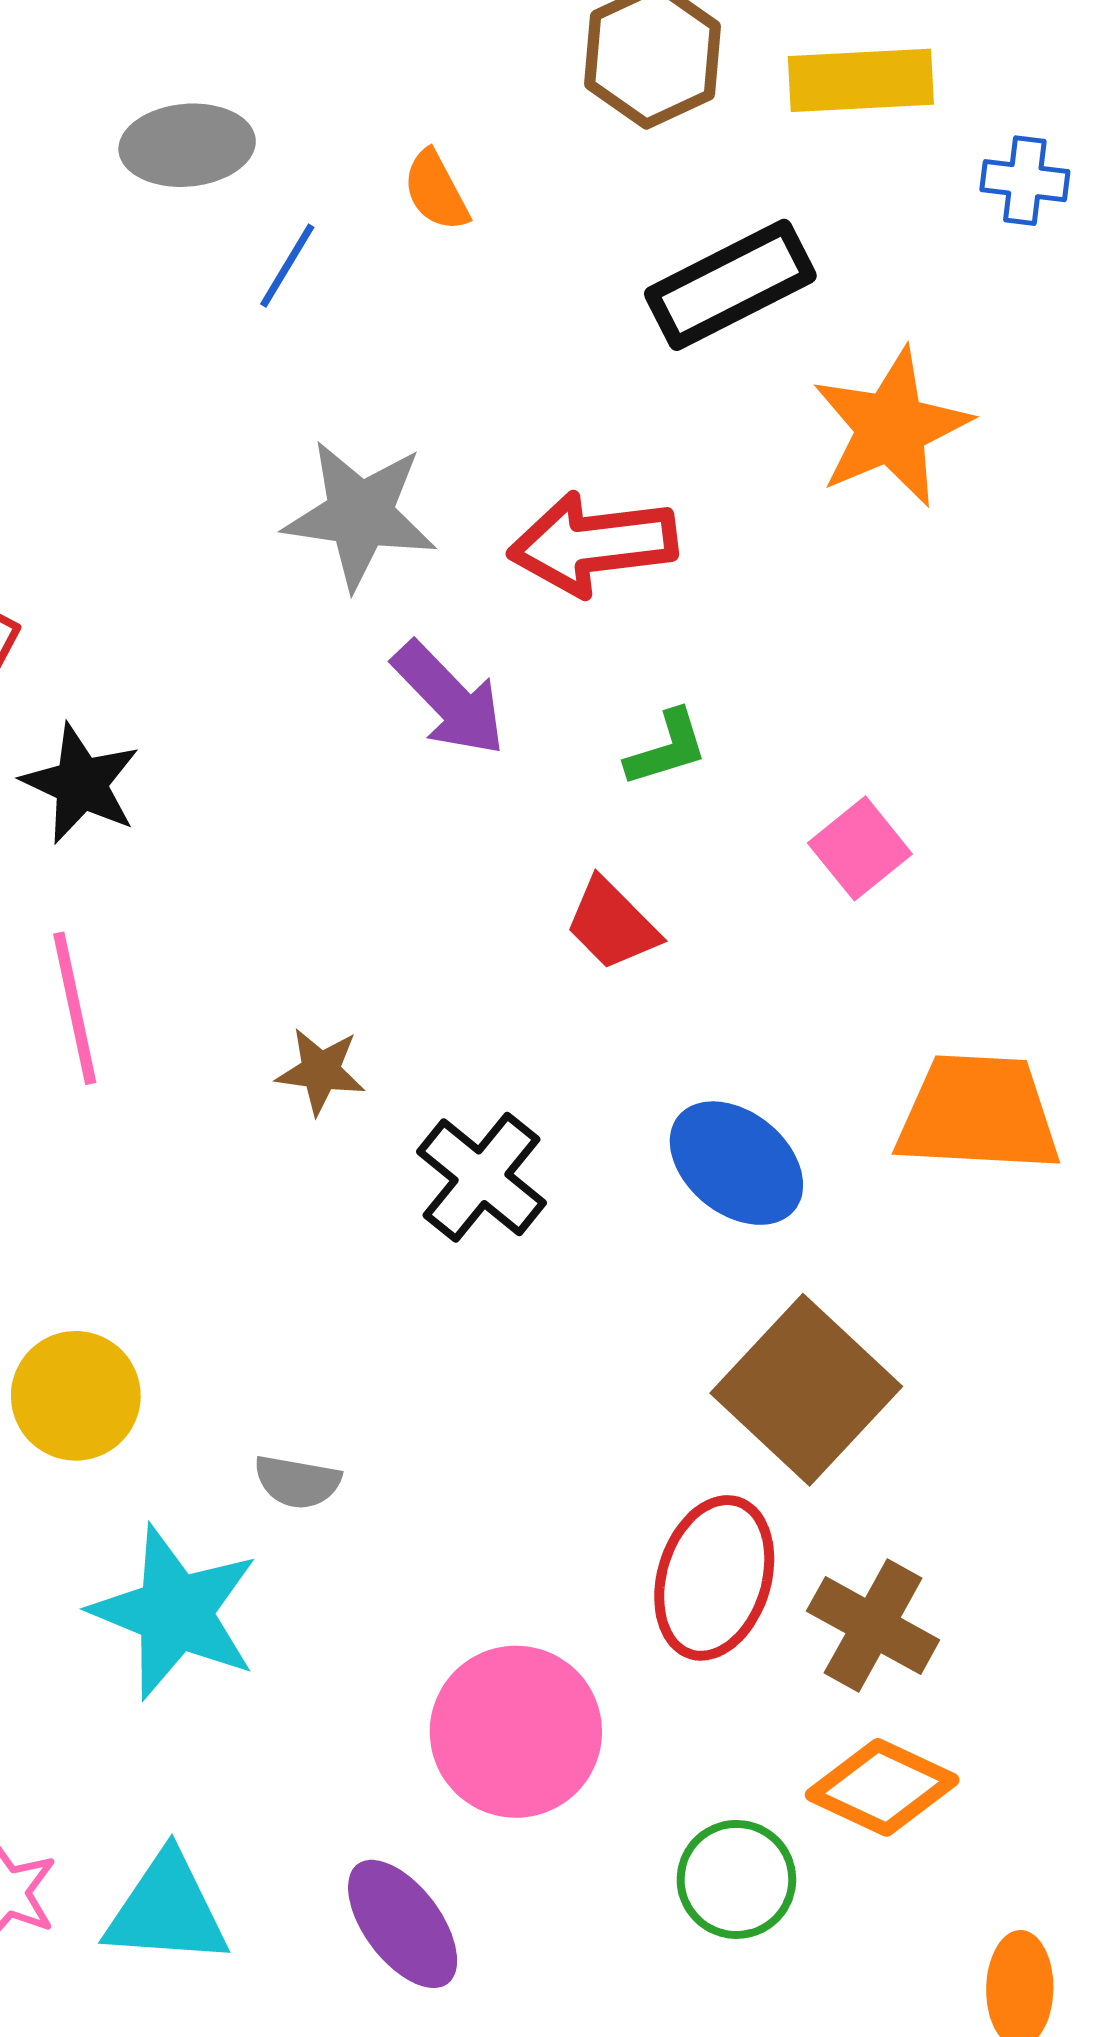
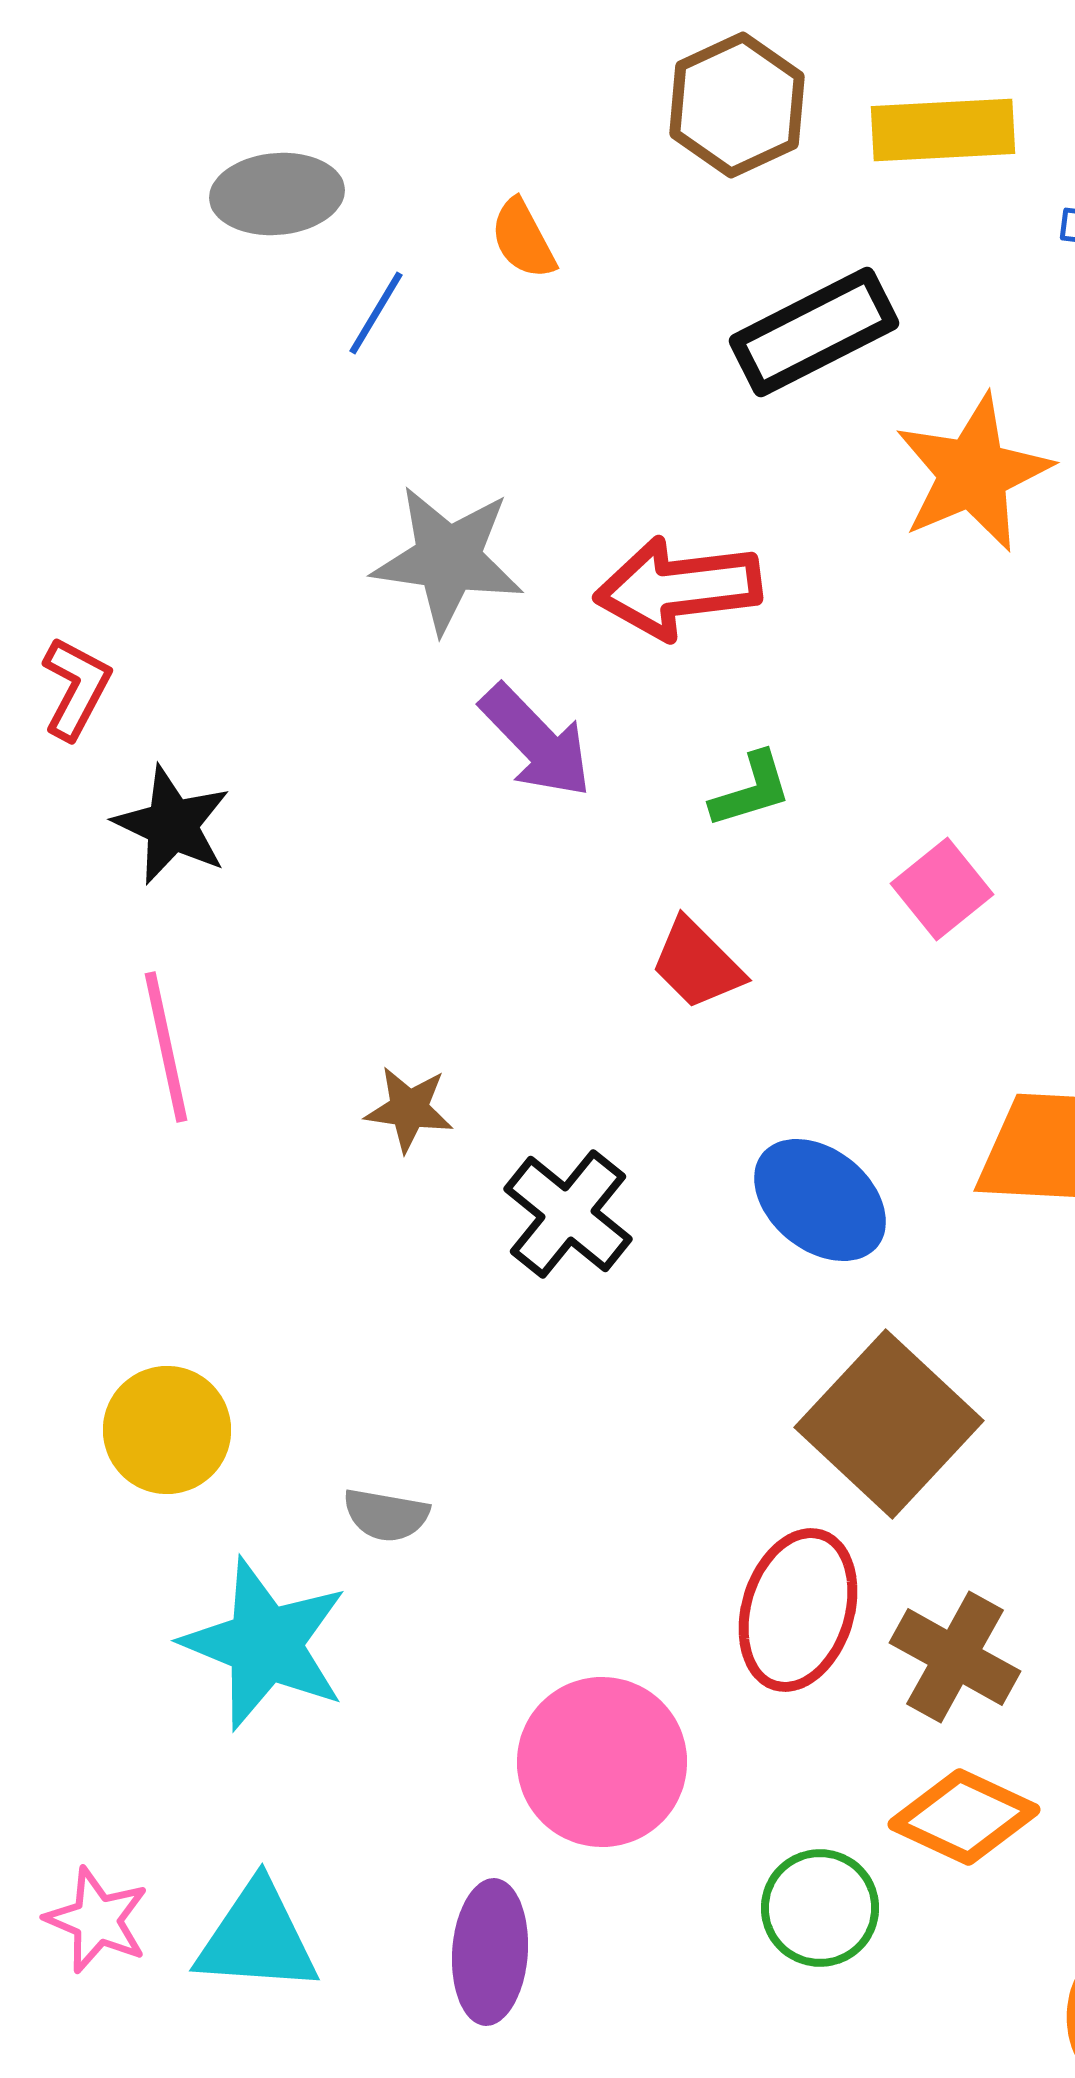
purple ellipse: (403, 1924) -> (490, 1952), turned 41

